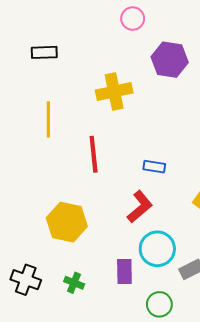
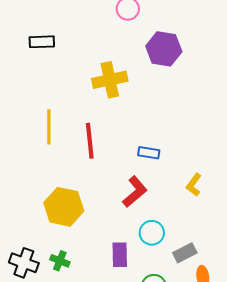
yellow line: (48, 119) -> (49, 127), moved
cyan circle: (157, 249) -> (152, 233), size x0.7
green cross: (74, 283) -> (60, 261), moved

